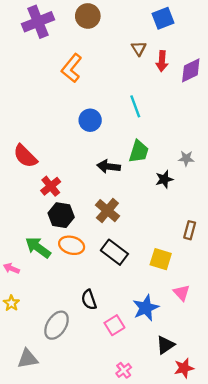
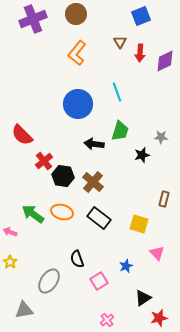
orange L-shape: (72, 68) -> (77, 53), moved
blue circle: (90, 120) -> (78, 104), size x1.5
black hexagon: (61, 215) -> (63, 176), moved
blue star: (146, 308) -> (126, 266), size x0.6

